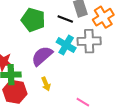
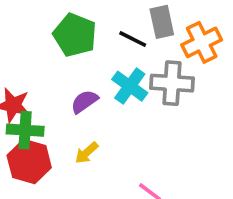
purple semicircle: (42, 56) -> (84, 102), size x0.7
yellow arrow: (46, 84) -> (87, 153), turned 64

